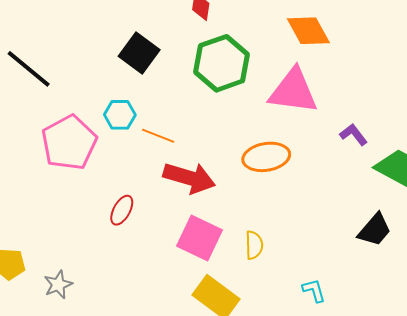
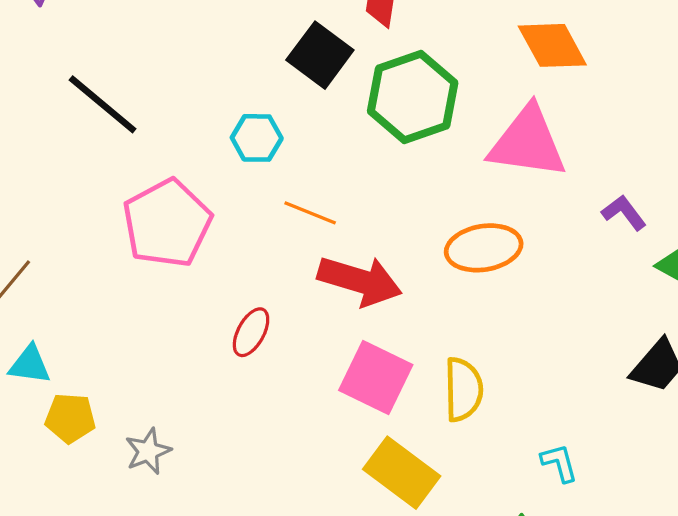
black square: (139, 53) -> (320, 55), moved
cyan hexagon: (120, 115) -> (257, 138), moved
yellow semicircle: (254, 245) -> (463, 389), size x1.4

